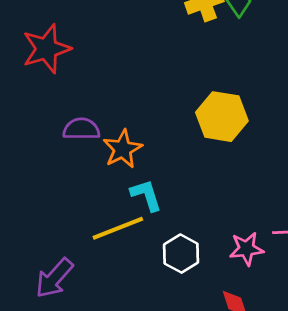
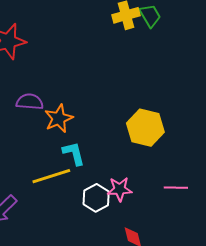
yellow hexagon: (222, 117) -> (145, 128), moved
pink star: (246, 249) -> (120, 189), moved

